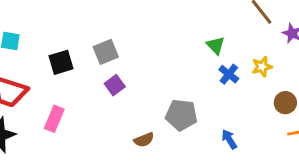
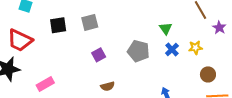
purple square: (115, 85) -> (99, 55), moved
gray pentagon: (181, 115) -> (138, 51), moved
pink rectangle: (54, 119) -> (45, 84), moved, turned 30

